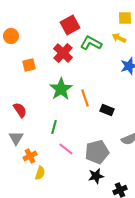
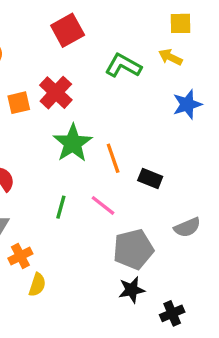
red square: (70, 25) -> (68, 30), moved
red cross: (63, 53) -> (56, 93), moved
pink line: (66, 149) -> (103, 205), moved

